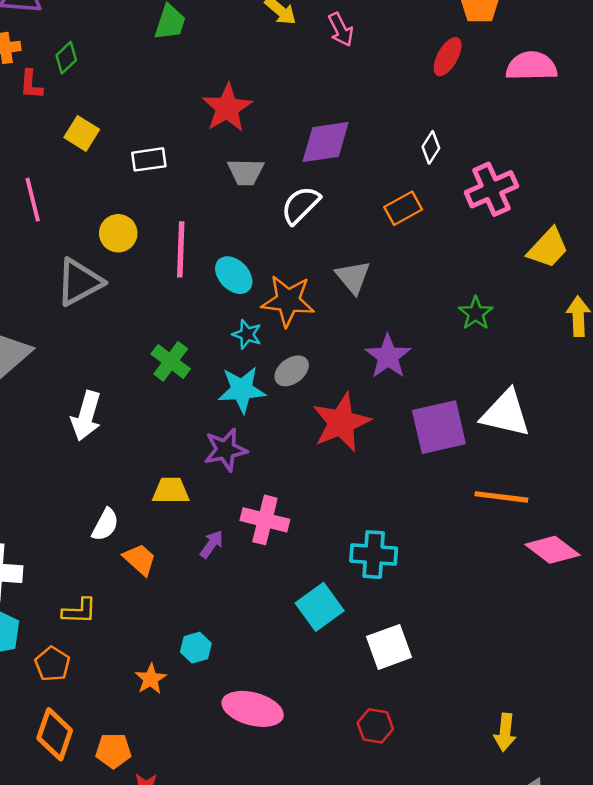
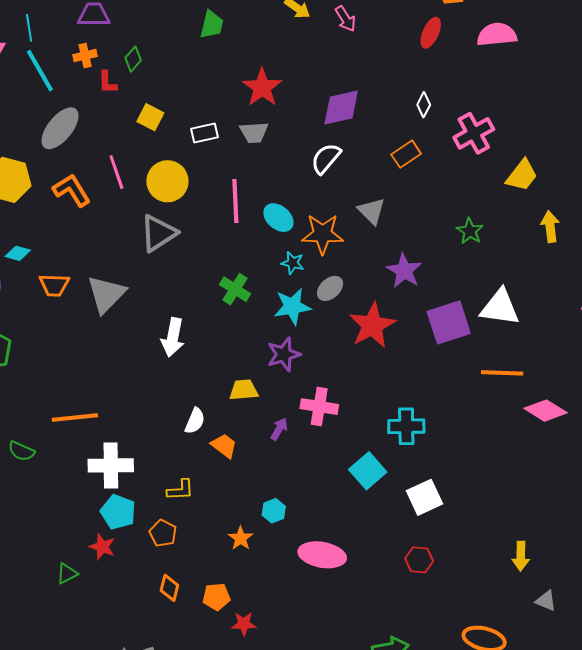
gray trapezoid: (246, 172) -> (254, 132), moved
yellow circle: (118, 233) -> (167, 181), moved, size x1.4
orange diamond: (55, 734) -> (169, 588), size x0.7

